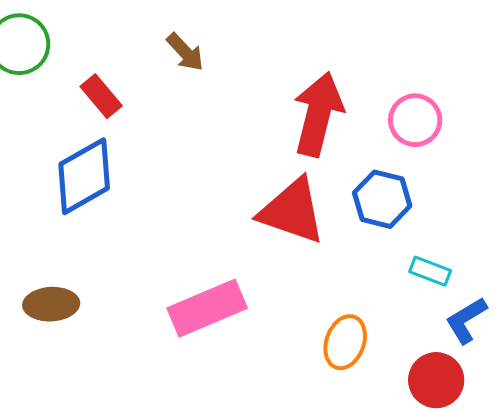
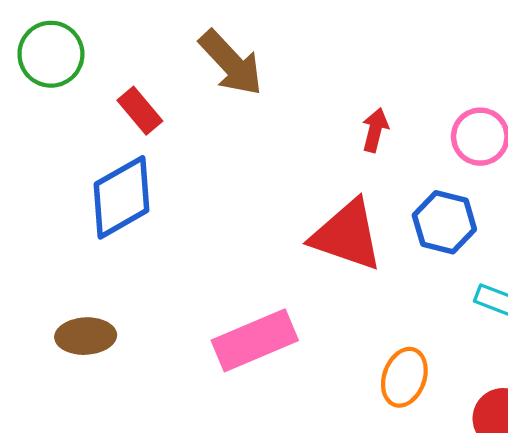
brown arrow: (185, 52) -> (231, 63), size x1.6
red arrow: (318, 114) -> (375, 130), size x0.5

